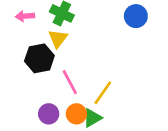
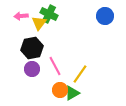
yellow triangle: (58, 39) -> (39, 23), moved
purple circle: (49, 114) -> (32, 69), moved

